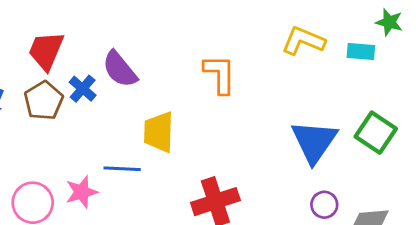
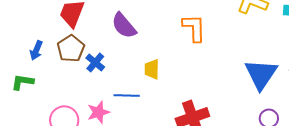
blue cross: (83, 89) -> (95, 63), moved
yellow trapezoid: (159, 132) -> (152, 69), size x0.7

